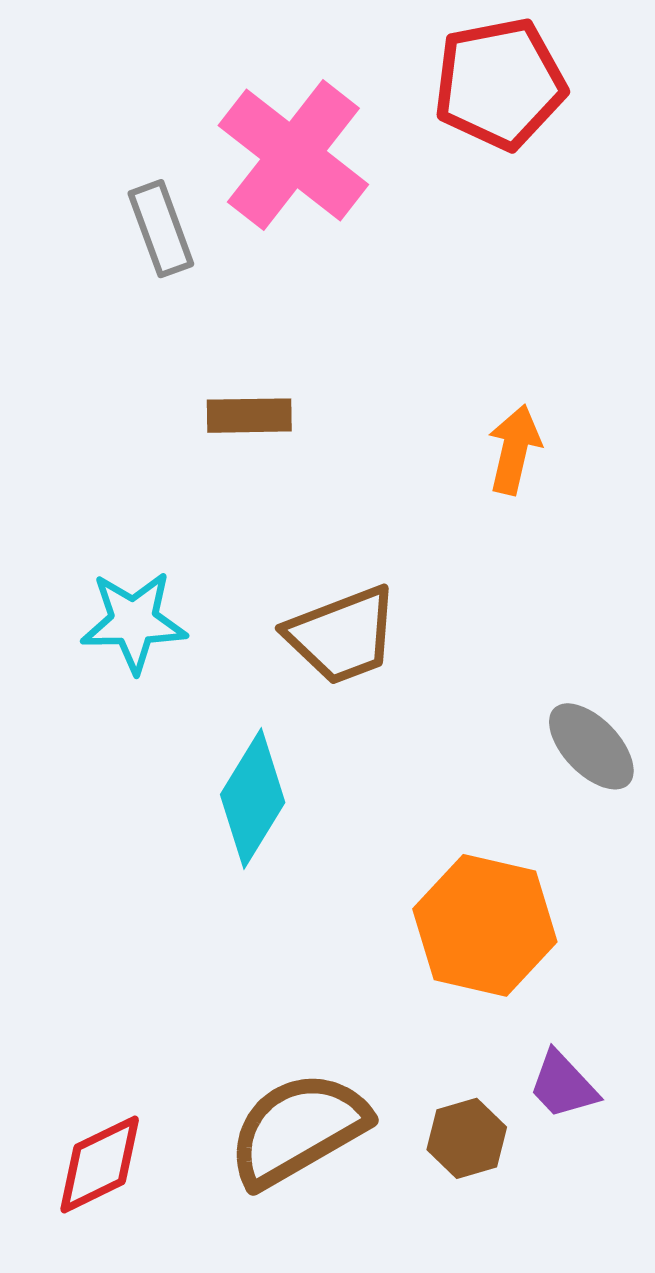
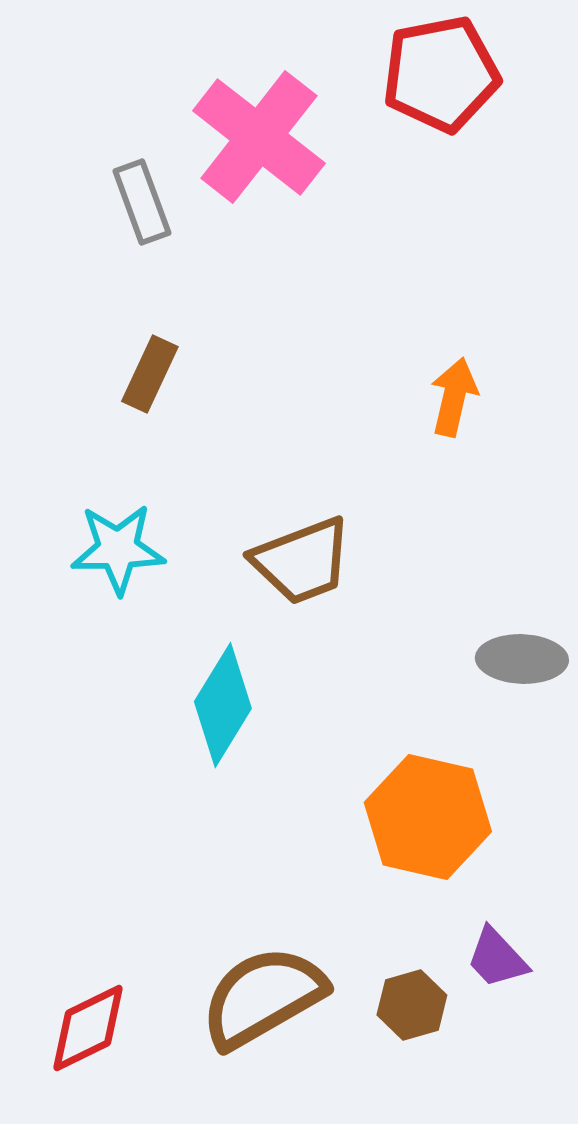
brown rectangle: (249, 416) -> (150, 374), moved, turned -64
gray ellipse: (591, 746) -> (522, 659), turned -44

